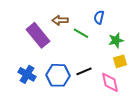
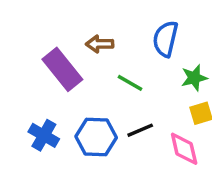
blue semicircle: (99, 17) -> (166, 39), size x1.5
green line: (81, 33) -> (130, 83), moved

